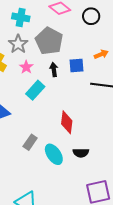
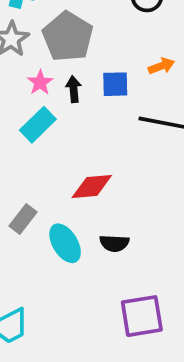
pink star: (26, 67) -> (40, 82), moved
red diamond: (67, 122) -> (92, 186), turned 75

